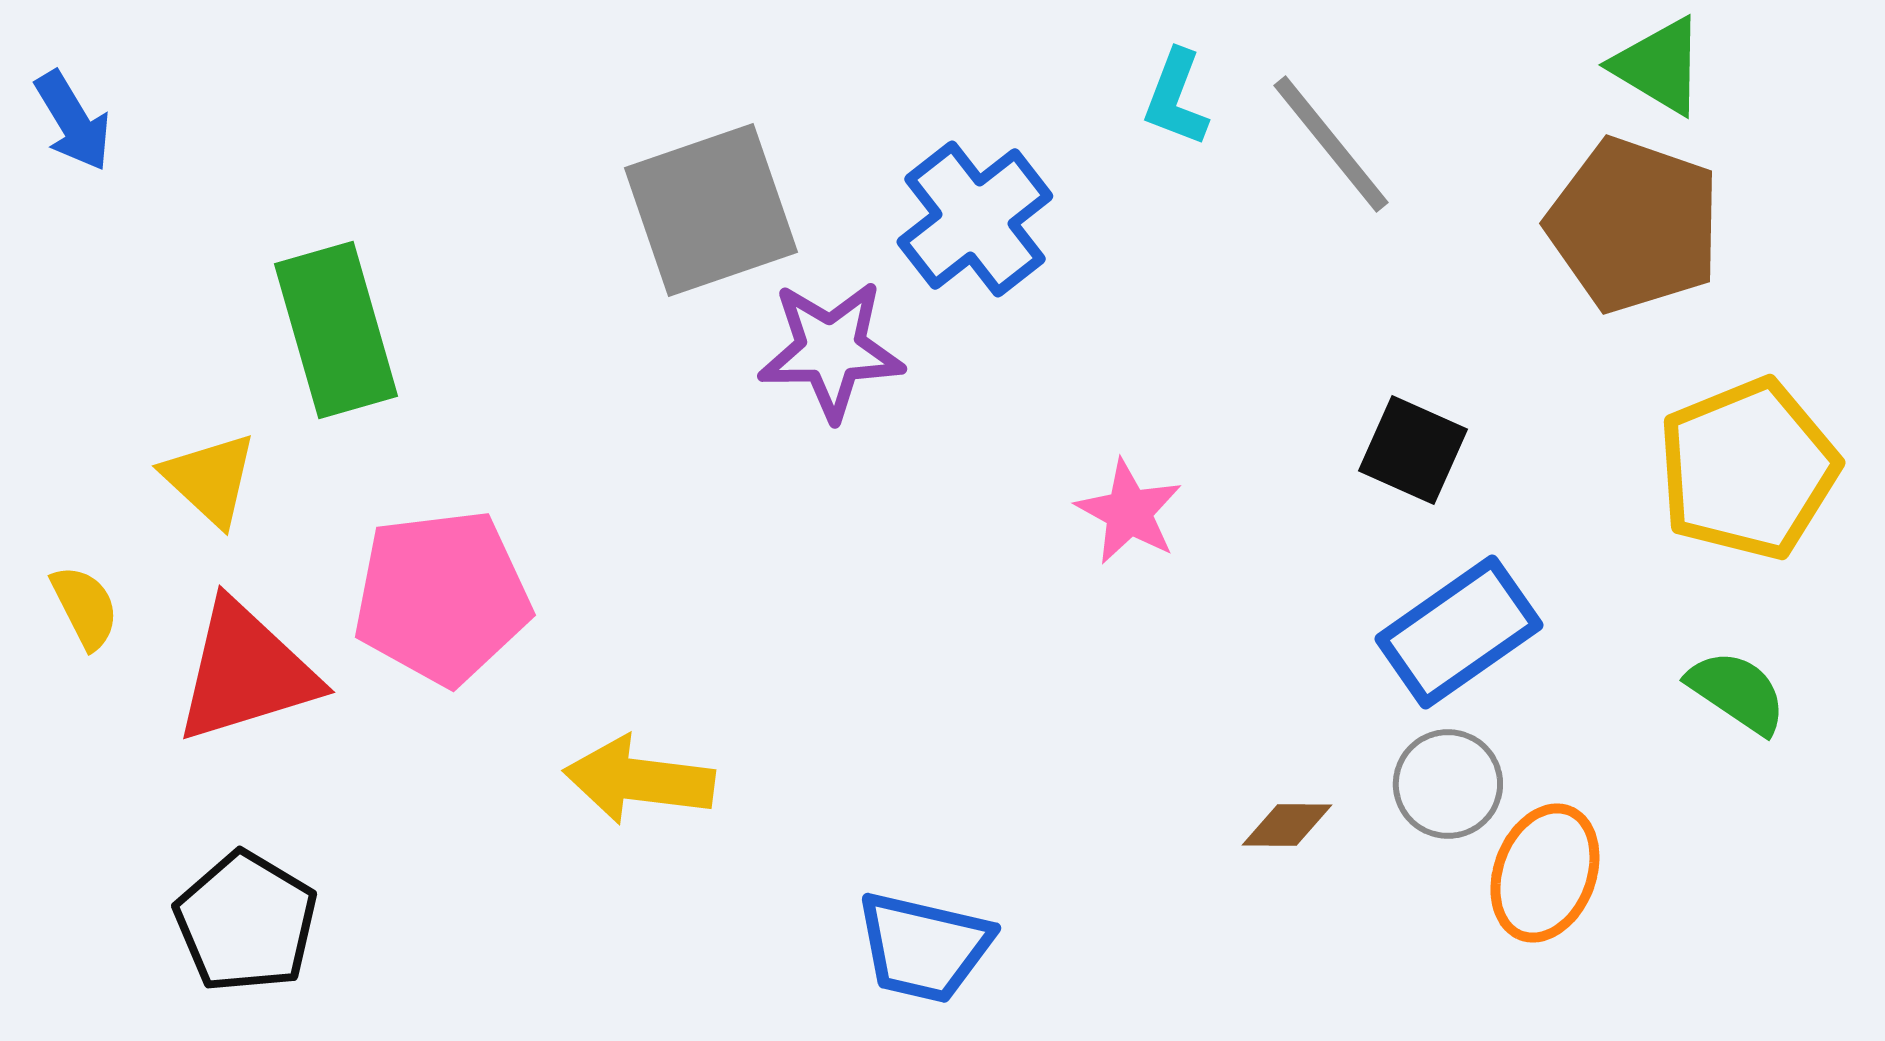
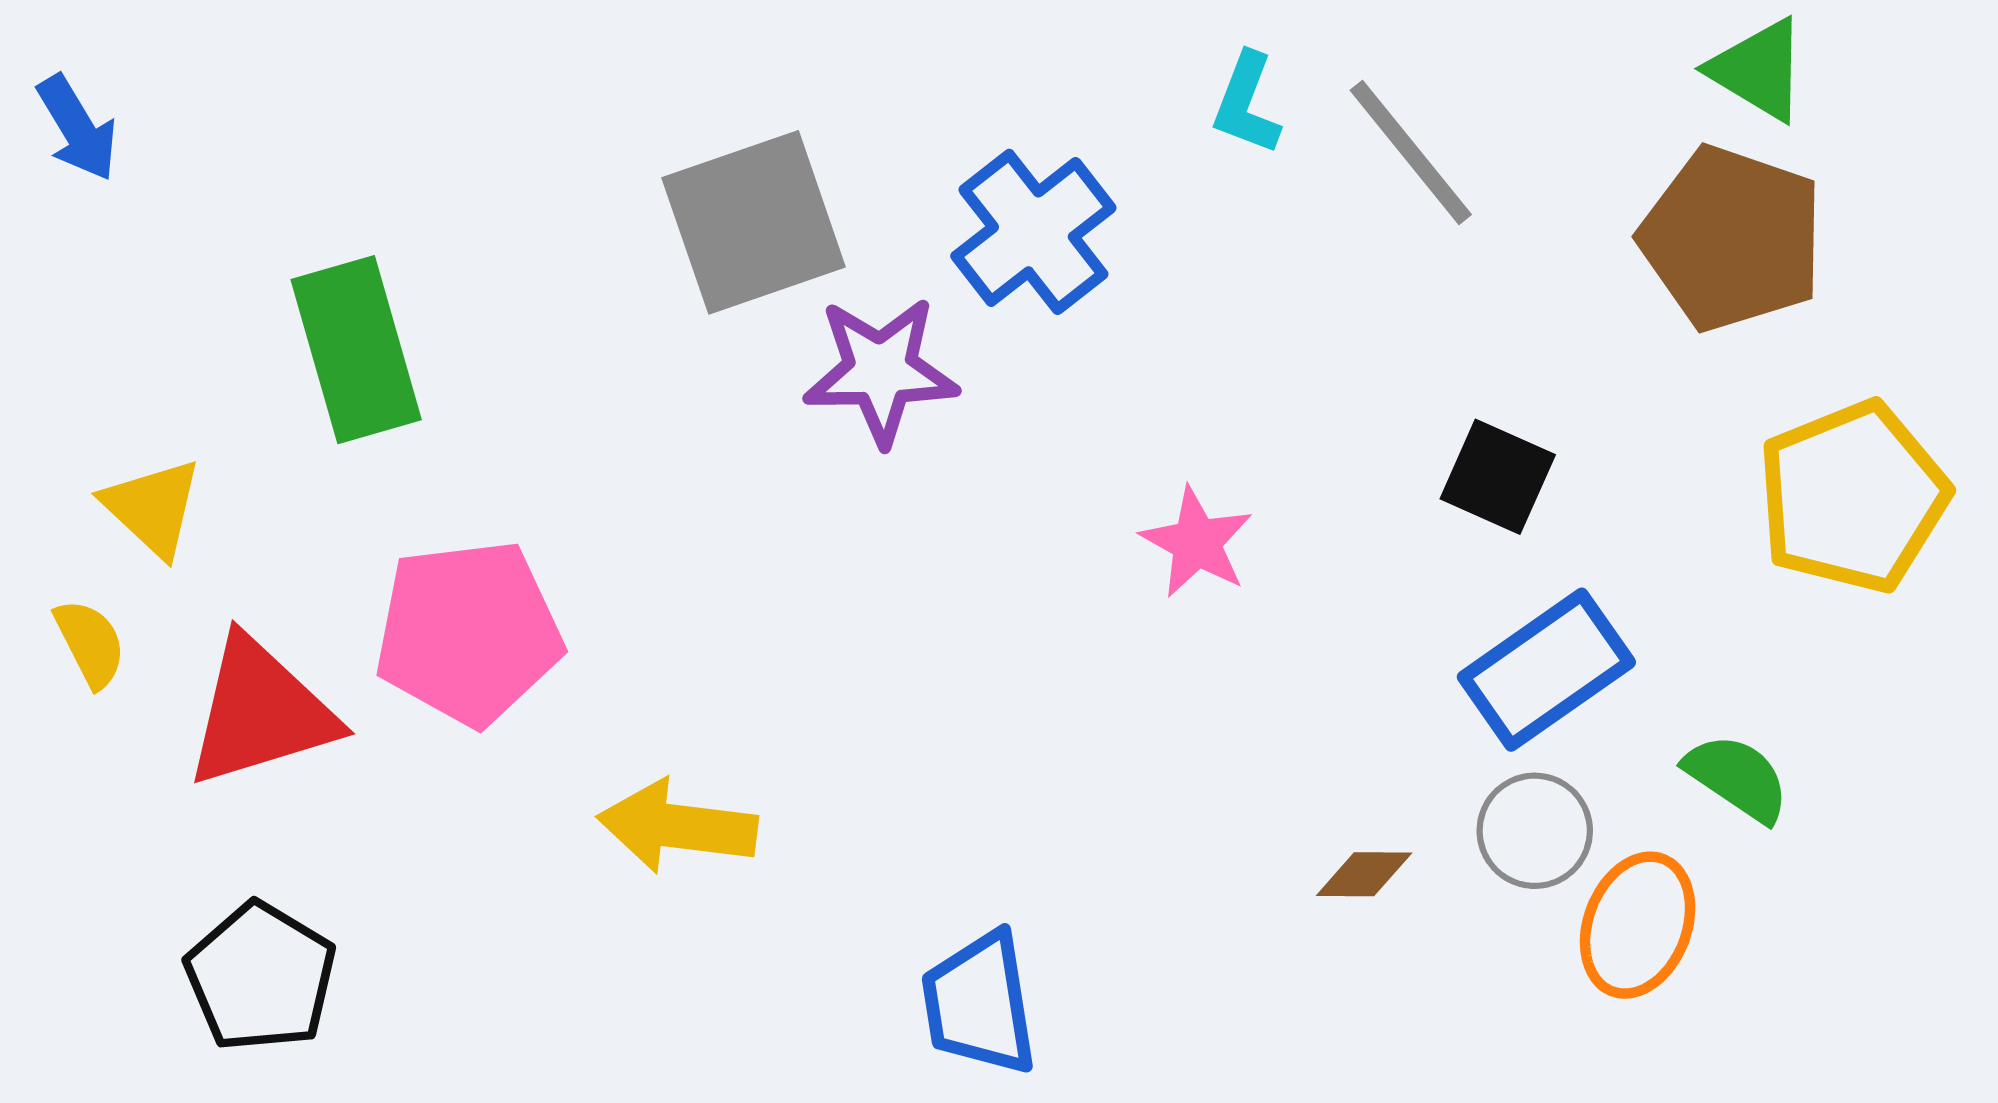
yellow triangle: (210, 479) -> (153, 508), moved
green semicircle: (1737, 692) -> (1737, 778), moved
blue trapezoid: (924, 947) -> (979, 1004), turned 68

